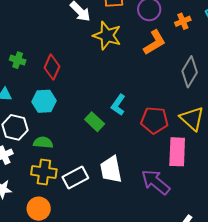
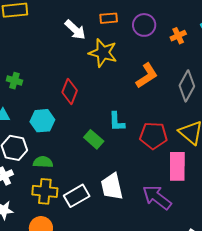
orange L-shape: (155, 42) -> (147, 76), moved
red diamond: (52, 67) -> (70, 91), moved
cyan L-shape: (118, 105) -> (117, 122), turned -35

